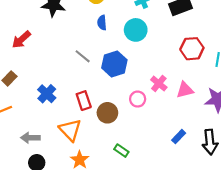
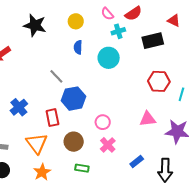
blue hexagon: (114, 64) -> (74, 99), moved
pink cross: (159, 84) -> (108, 145), moved
brown circle: (107, 113) -> (74, 142), moved
green rectangle: (121, 151) -> (82, 168), turned -32

